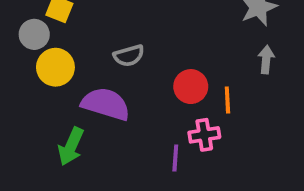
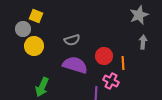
purple semicircle: (106, 104) -> (75, 65), moved
pink cross: (204, 135) -> (111, 81), turned 35

